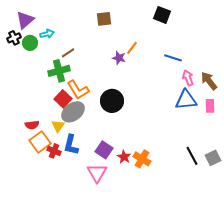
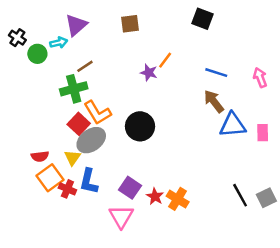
purple triangle: (25, 20) -> (76, 25), moved
black cross: (14, 38) -> (17, 38), moved, turned -32
pink arrow: (188, 78) -> (260, 78), moved
brown arrow: (209, 81) -> (214, 101), moved

